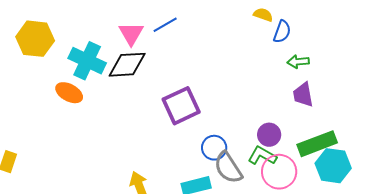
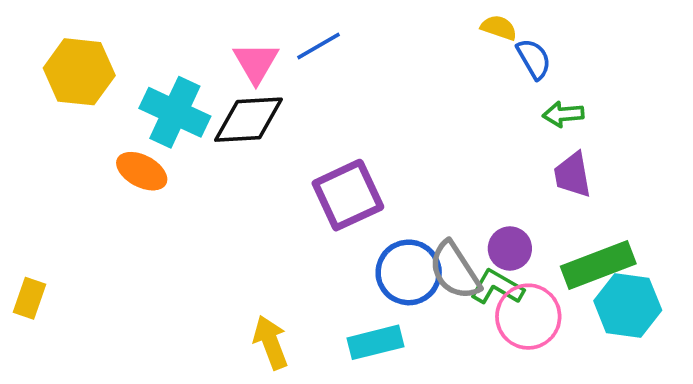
blue semicircle: (282, 32) -> (534, 59), turned -50
blue circle: (214, 148) -> (409, 272), size x1.4
gray semicircle: (228, 168) -> (455, 271), moved

